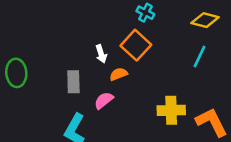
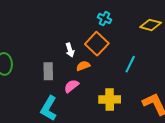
cyan line: (200, 56) -> (130, 64), moved
yellow cross: (171, 110) -> (110, 99), moved

